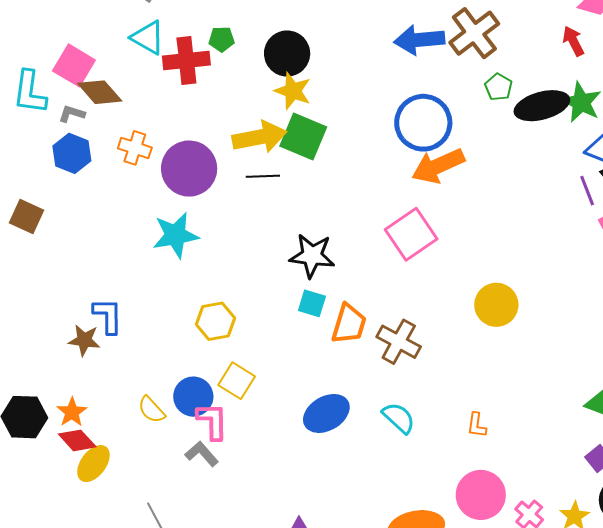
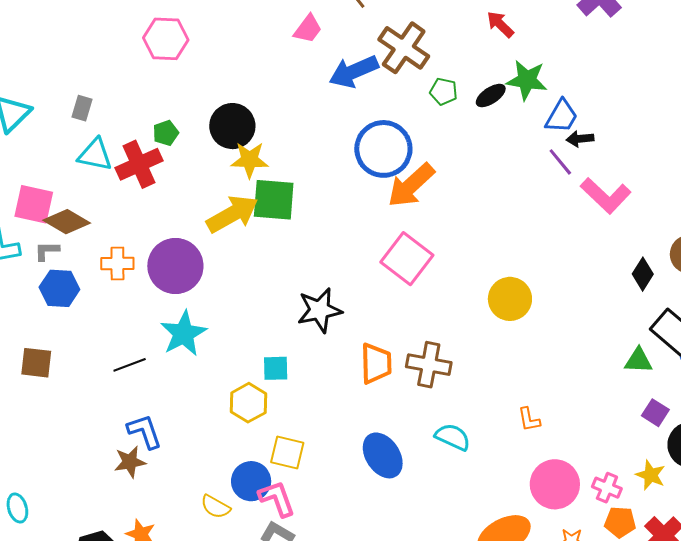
black ellipse: (542, 106) -> (491, 96), size x0.6
black line: (263, 176) -> (130, 365), moved
cyan square: (312, 303) -> (276, 368), moved
blue ellipse: (326, 413) -> (383, 455), turned -75

